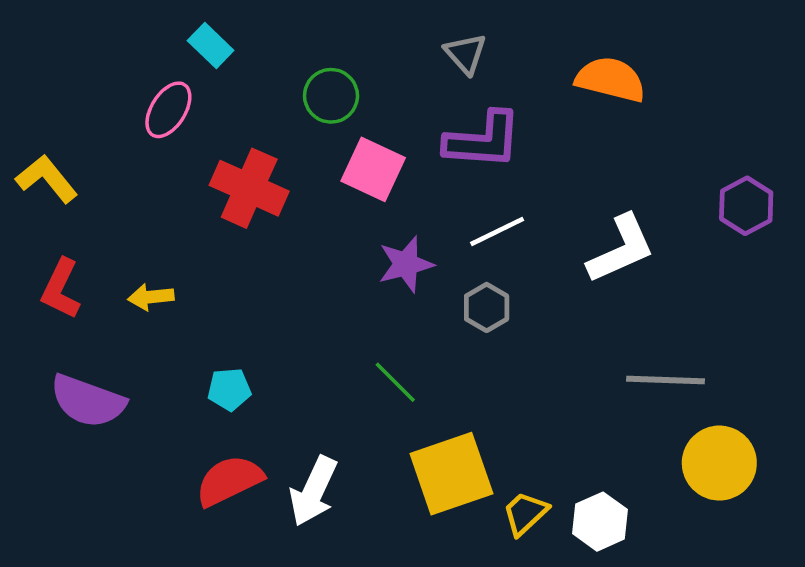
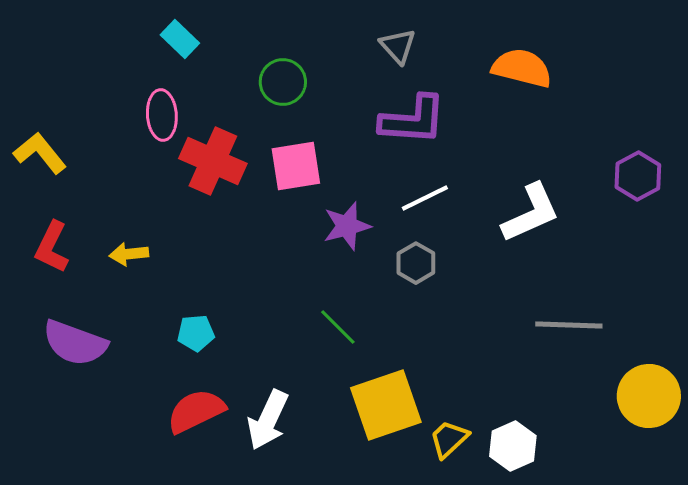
pink ellipse: (168, 110) -> (162, 115), moved, turned -36
pink square: (373, 169) -> (296, 166), moved, turned -34
yellow circle: (719, 463) -> (649, 396), moved

